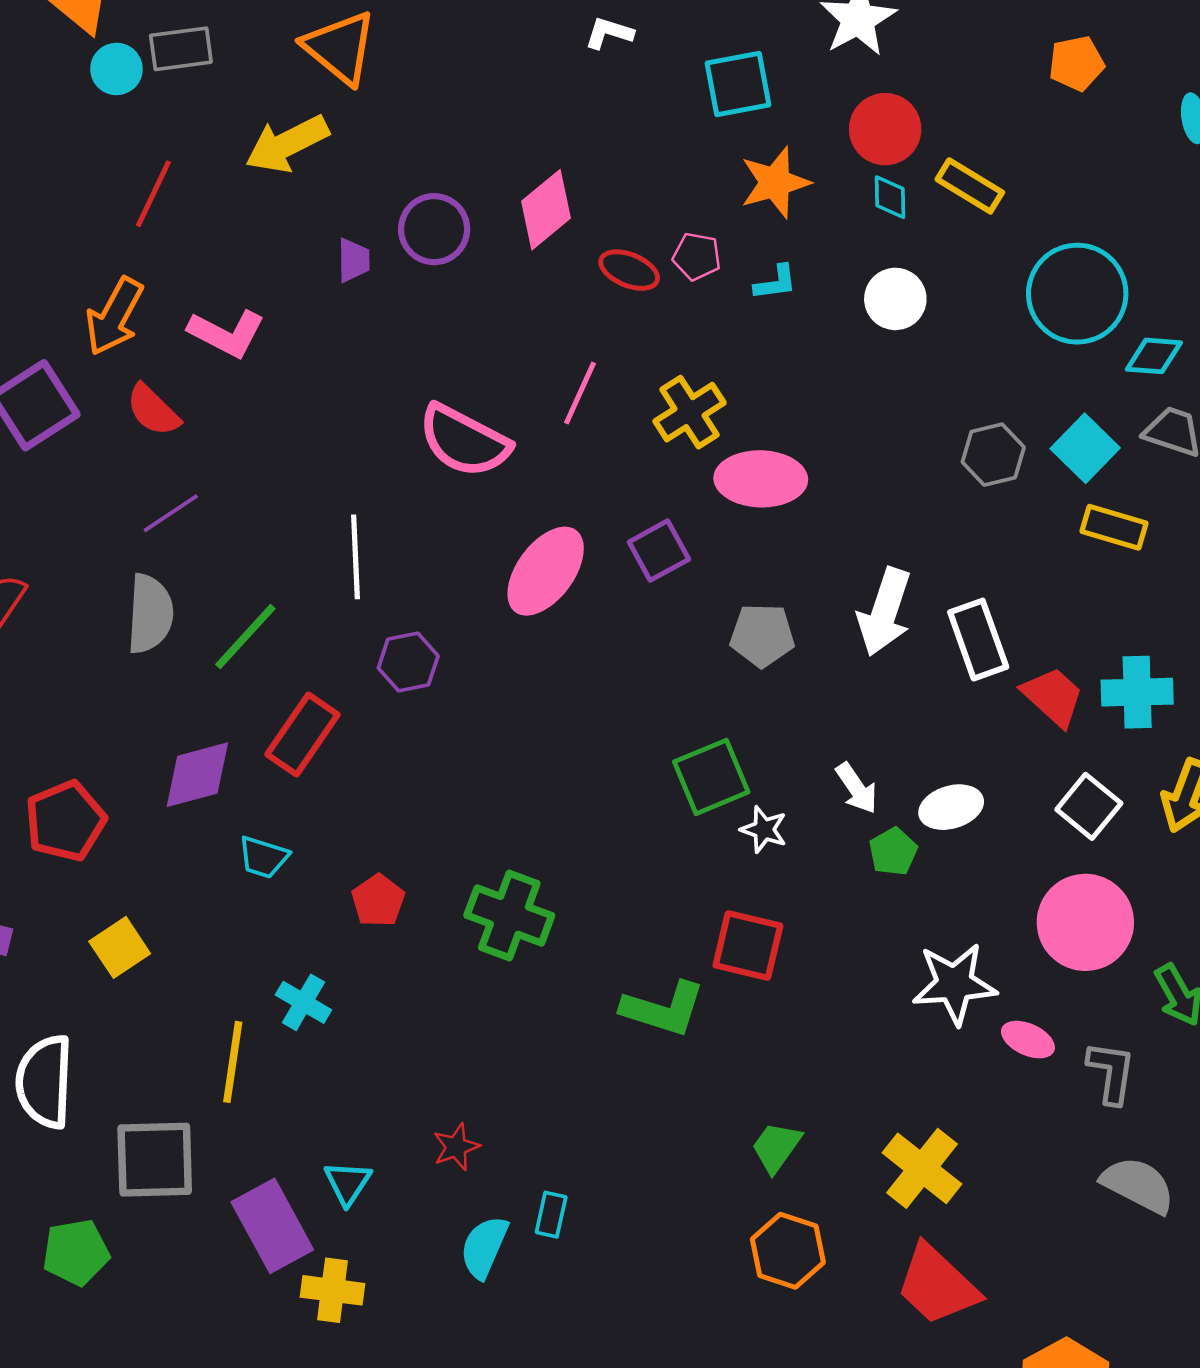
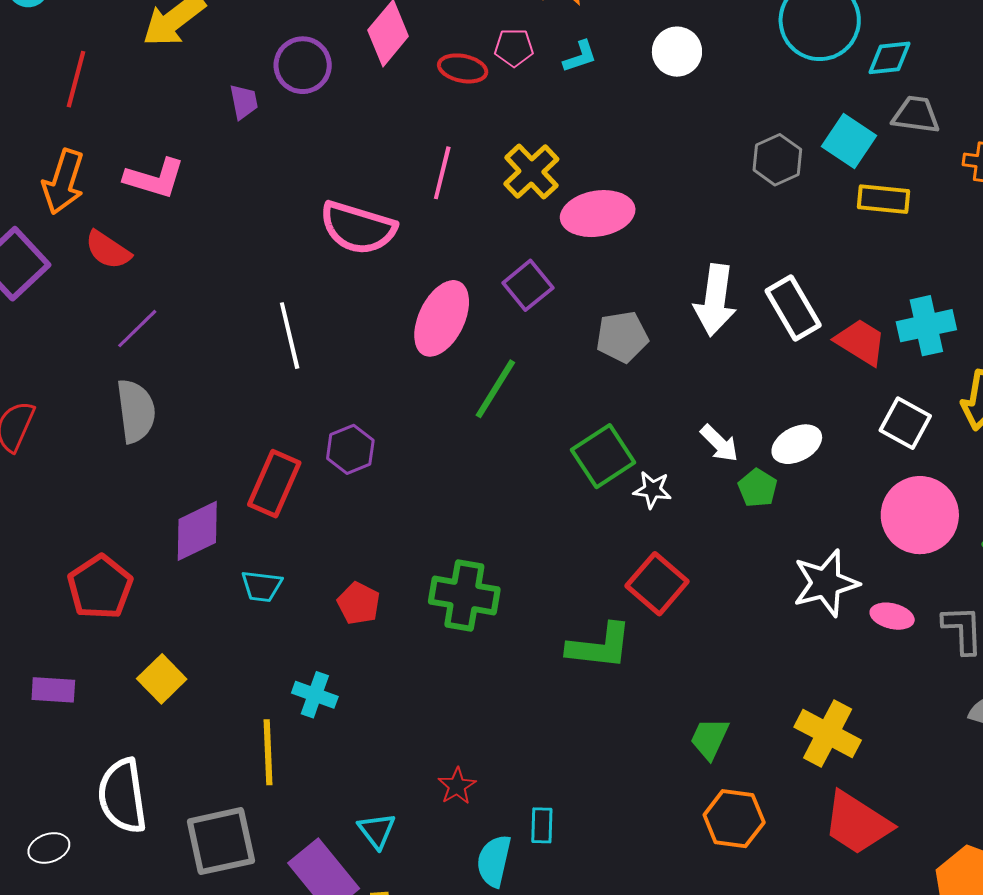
green line: (245, 637) -> (495, 389), moved
purple hexagon: (408, 662) -> (350, 449), moved
red square: (748, 946) -> (657, 584), turned 38

